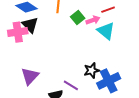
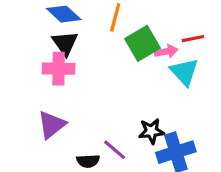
green square: (78, 17) -> (143, 43), size x1.5
pink cross: (18, 32) -> (59, 69), moved

